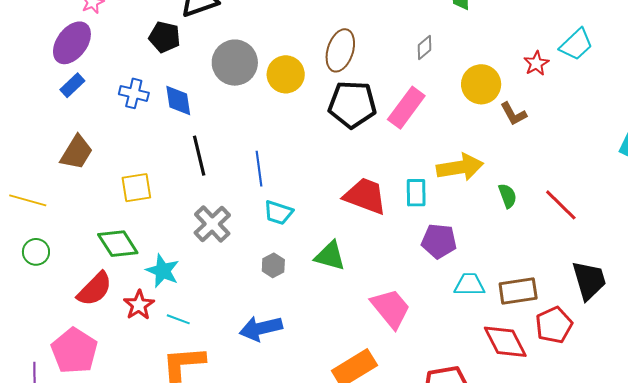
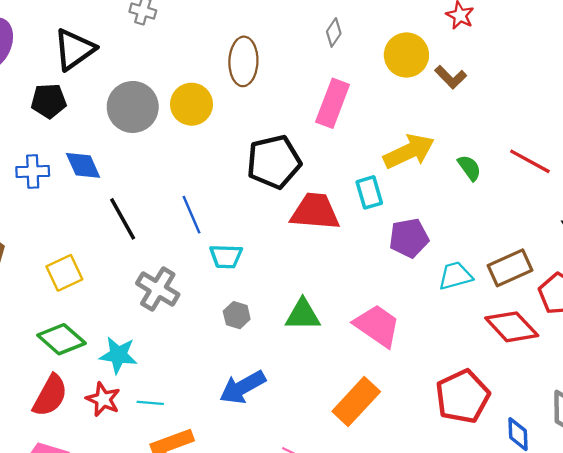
black pentagon: (352, 104) -> (274, 162), moved
green triangle: (330, 256) -> (303, 315), moved

